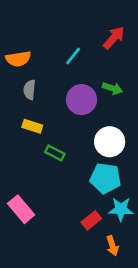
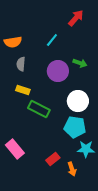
red arrow: (114, 38) -> (76, 18), moved
green rectangle: (55, 153) -> (39, 109), size x1.5
red rectangle: (91, 220) -> (53, 159), moved
orange arrow: (112, 246) -> (72, 169), moved

